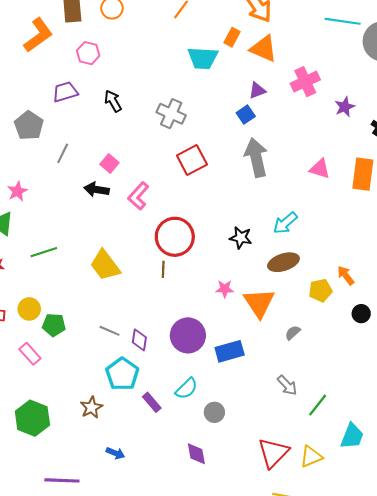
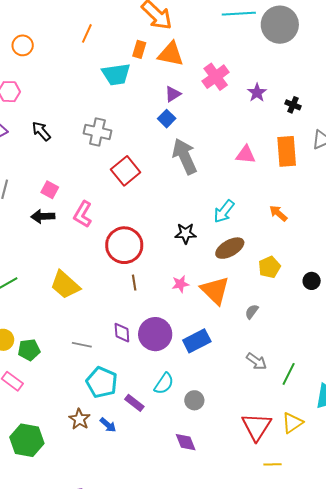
brown line: (163, 269) -> (134, 283), moved
orange arrow: (346, 275) -> (278, 213), moved
purple diamond: (139, 340) -> (122, 333), moved
blue arrow: (115, 453) -> (108, 425), moved, turned 30

